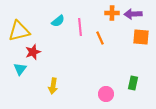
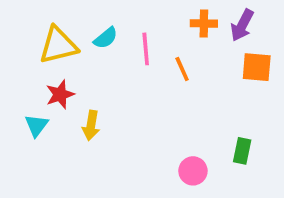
purple arrow: (133, 14) -> (242, 25), turned -60
yellow triangle: (19, 31) -> (58, 45), moved
yellow arrow: (53, 86) -> (91, 125), moved

